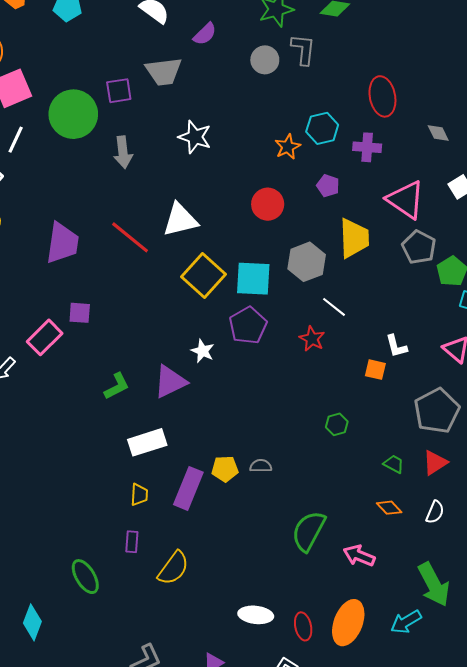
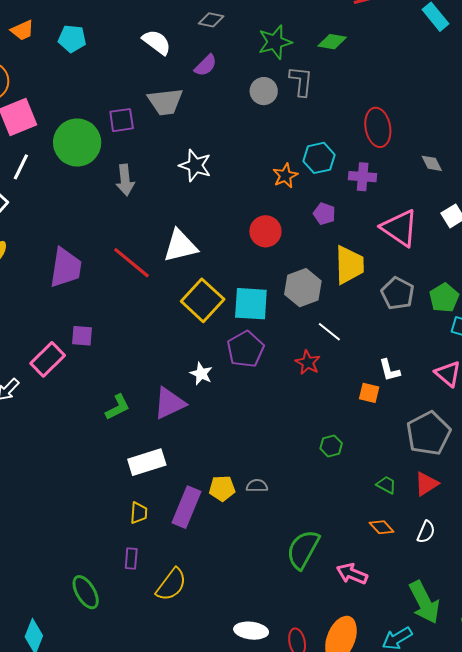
gray pentagon: (419, 247) -> (398, 293), moved

